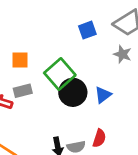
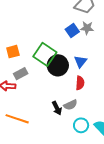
blue square: (87, 30) -> (72, 30), moved
red semicircle: (99, 138) -> (80, 83), moved

